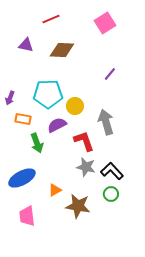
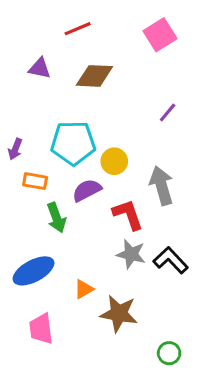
green circle: (111, 194) -> (169, 353), moved

